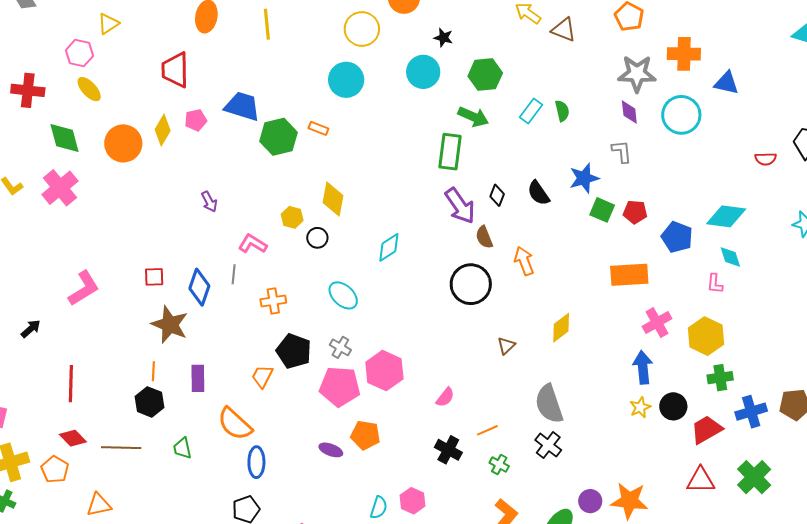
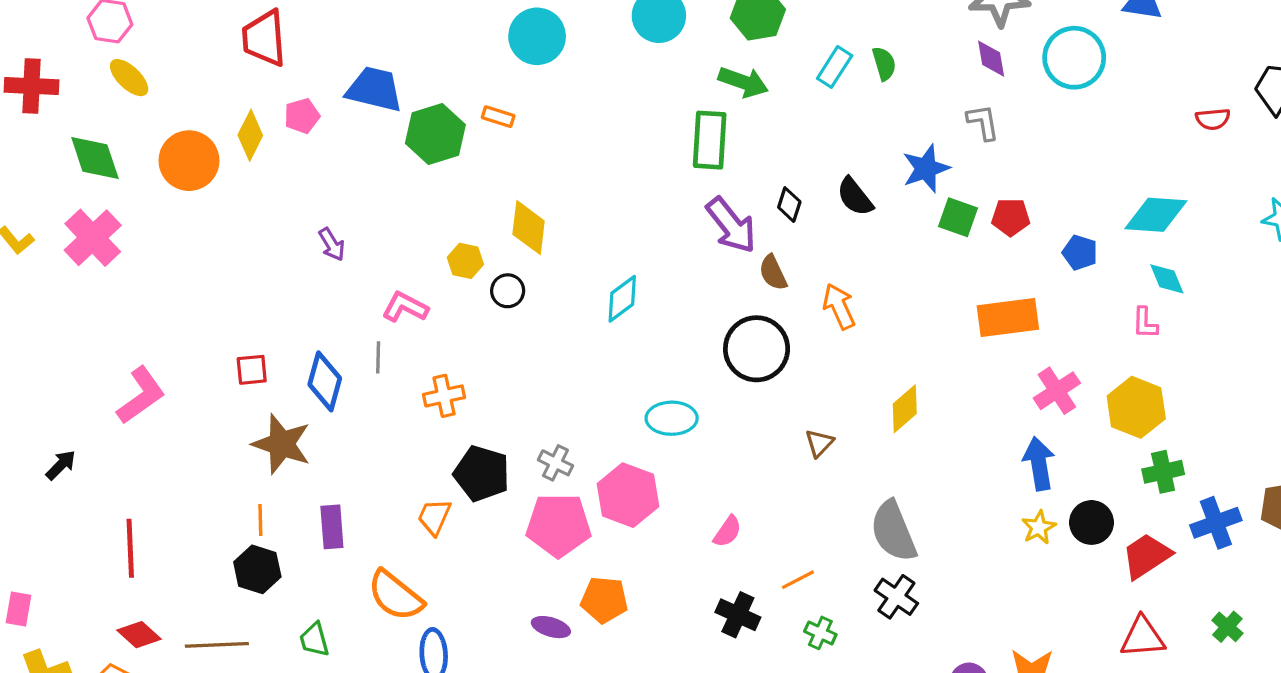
blue pentagon: (677, 237) -> (1080, 253), size x0.7
cyan ellipse: (343, 295) -> (672, 418), moved, turned -40
green cross: (754, 477) -> (1227, 627), size x0.6

